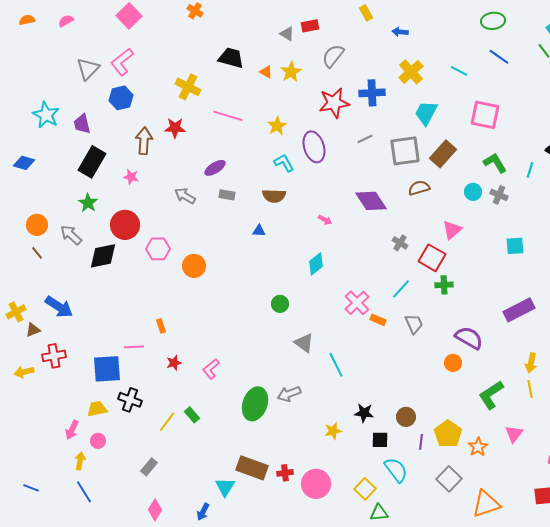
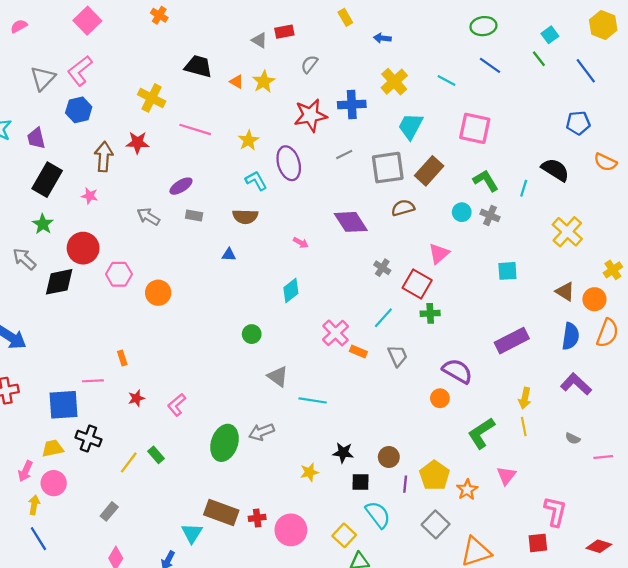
gray semicircle: (333, 56) -> (309, 64), size x0.7
cyan line: (336, 365) -> (313, 400), turned -55
pink circle: (98, 441) -> (54, 483), size x1.5

